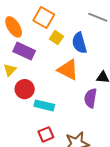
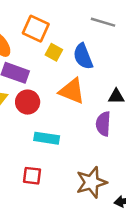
red circle: (25, 89) -> (28, 102), moved
red square: (46, 134) -> (32, 176), moved, turned 35

